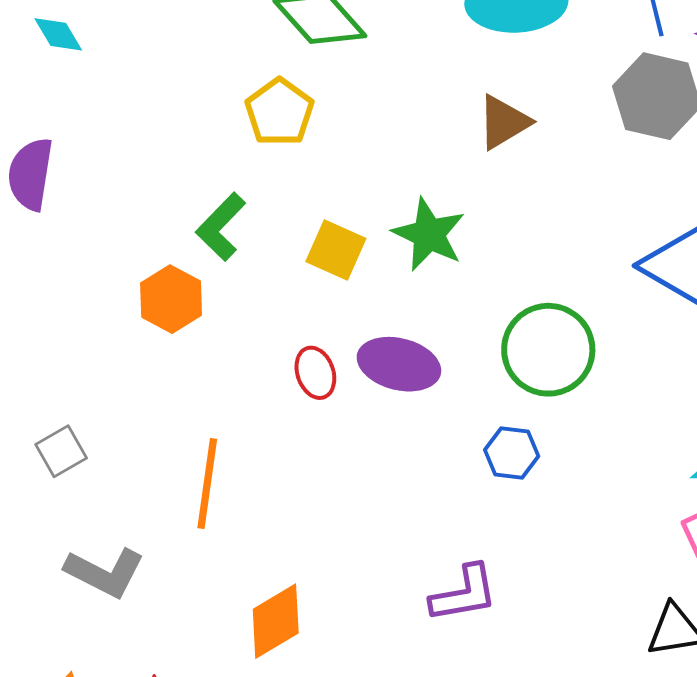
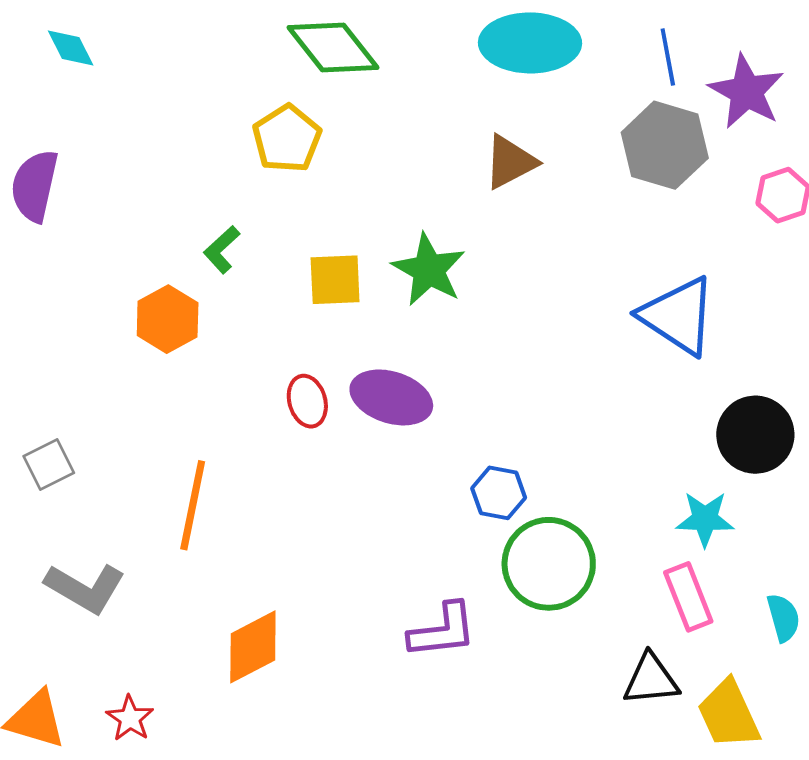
green L-shape: (221, 227) -> (222, 250), size x0.7
yellow square: (336, 250) -> (335, 280), turned -30
green circle: (548, 350) -> (549, 564), moved

